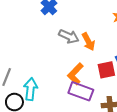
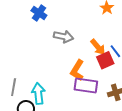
orange arrow: (88, 42) -> (98, 47), moved

